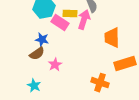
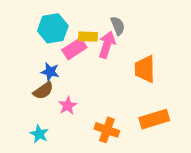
pink rectangle: (60, 23) -> (74, 49), turned -66
orange rectangle: (125, 64) -> (154, 119), moved
orange cross: (100, 83) -> (107, 130), moved

